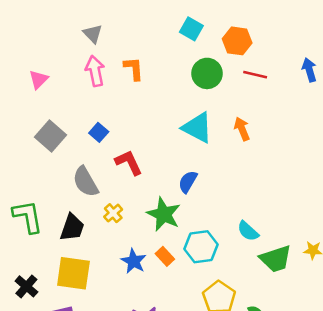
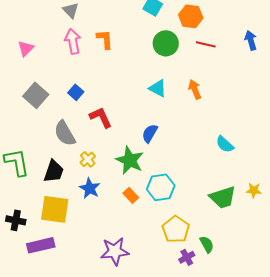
cyan triangle: (197, 128) -> (158, 88), size x0.7
cyan semicircle: (248, 231) -> (225, 144), moved
blue star: (134, 261) -> (90, 188), moved
black cross: (26, 286) -> (16, 220), turned -30

